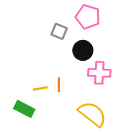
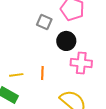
yellow line: (40, 89) -> (16, 75), moved

